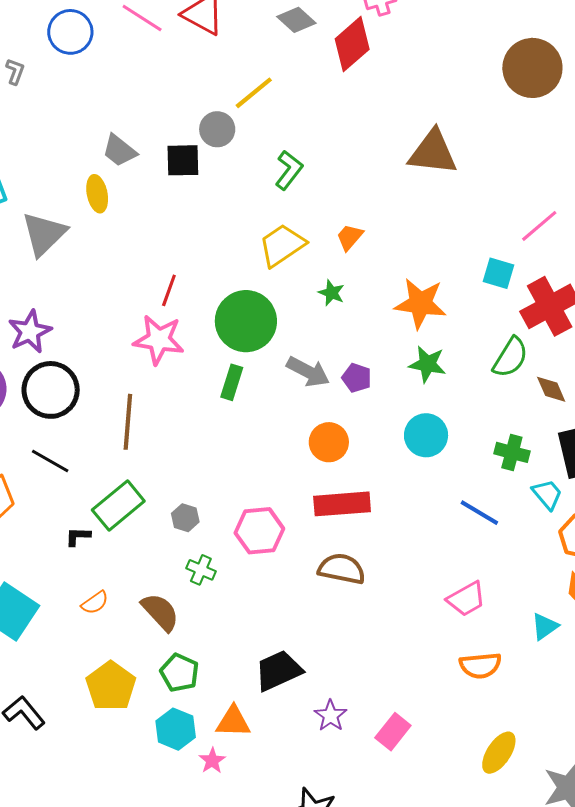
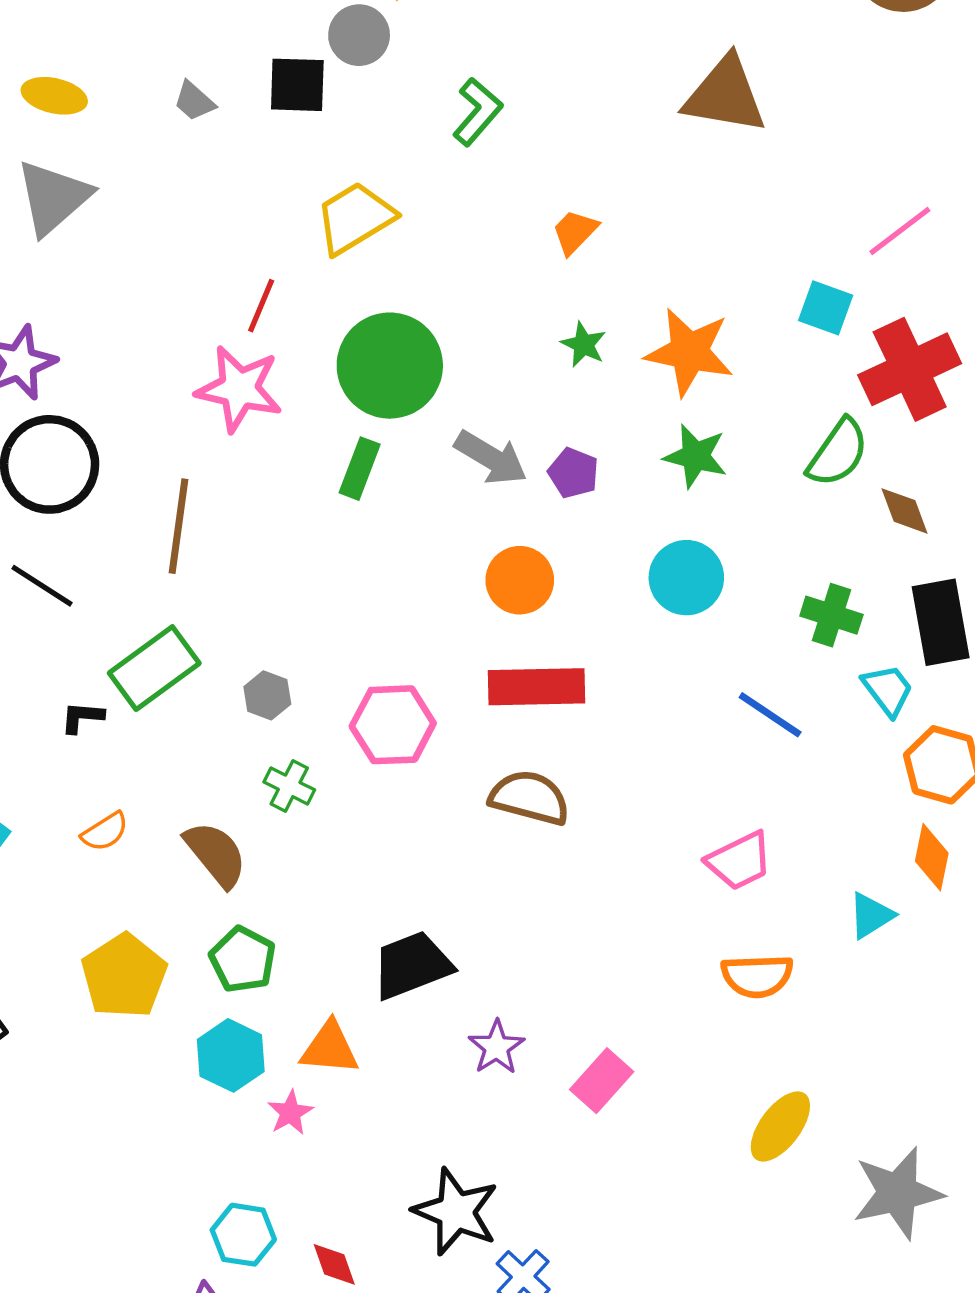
gray trapezoid: (119, 151) -> (194, 101), moved, size x0.7
yellow ellipse: (97, 194) -> (54, 96), moved, turned -69
yellow trapezoid: (282, 245) -> (355, 218), moved
green star: (331, 293) -> (584, 344), moved

